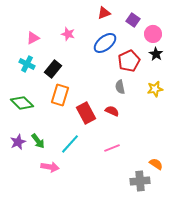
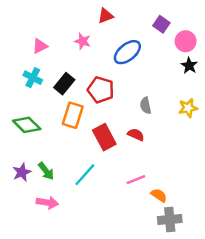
red triangle: (104, 13) -> (106, 16), moved
red pentagon: (129, 61) -> (101, 90), moved, turned -30
orange semicircle: (156, 164) -> (159, 195), moved
pink arrow: (50, 167) -> (47, 203), moved

